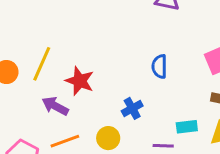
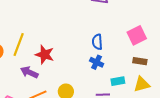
blue cross: (132, 108) -> (97, 62), moved, turned -32

